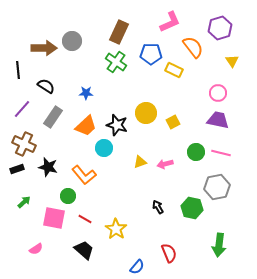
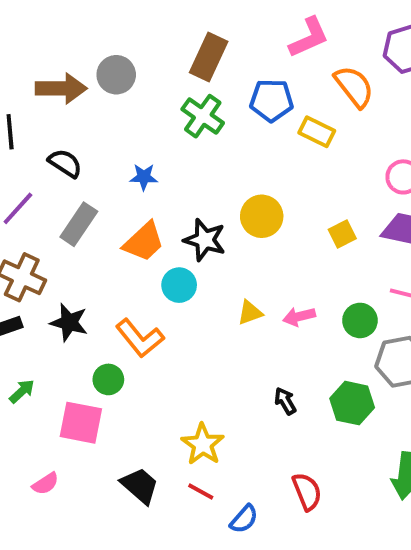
yellow square: (173, 122) -> (342, 234), moved
green circle: (196, 152) -> (360, 320), moved
red line: (85, 219) -> (201, 492), moved

